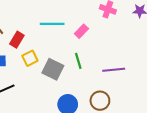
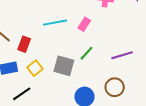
yellow square: (30, 58) -> (35, 68), moved
green line: (78, 61) -> (87, 53), turned 70

